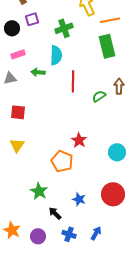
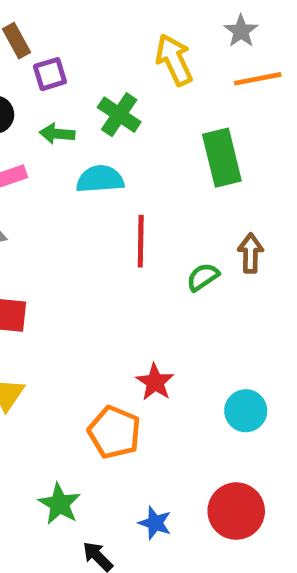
purple square: (32, 19) -> (50, 74), moved
orange line: (110, 20) -> (258, 79), moved
green cross: (64, 28) -> (119, 115), turned -36
cyan semicircle: (56, 55) -> (100, 179), turned -96
green arrow: (38, 72) -> (57, 134), moved

